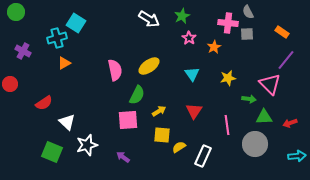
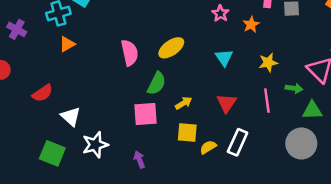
pink line: (227, 125) -> (267, 101), moved
white rectangle: (203, 156) -> (238, 142), moved
purple arrow: (123, 157) -> (139, 159), turned 32

